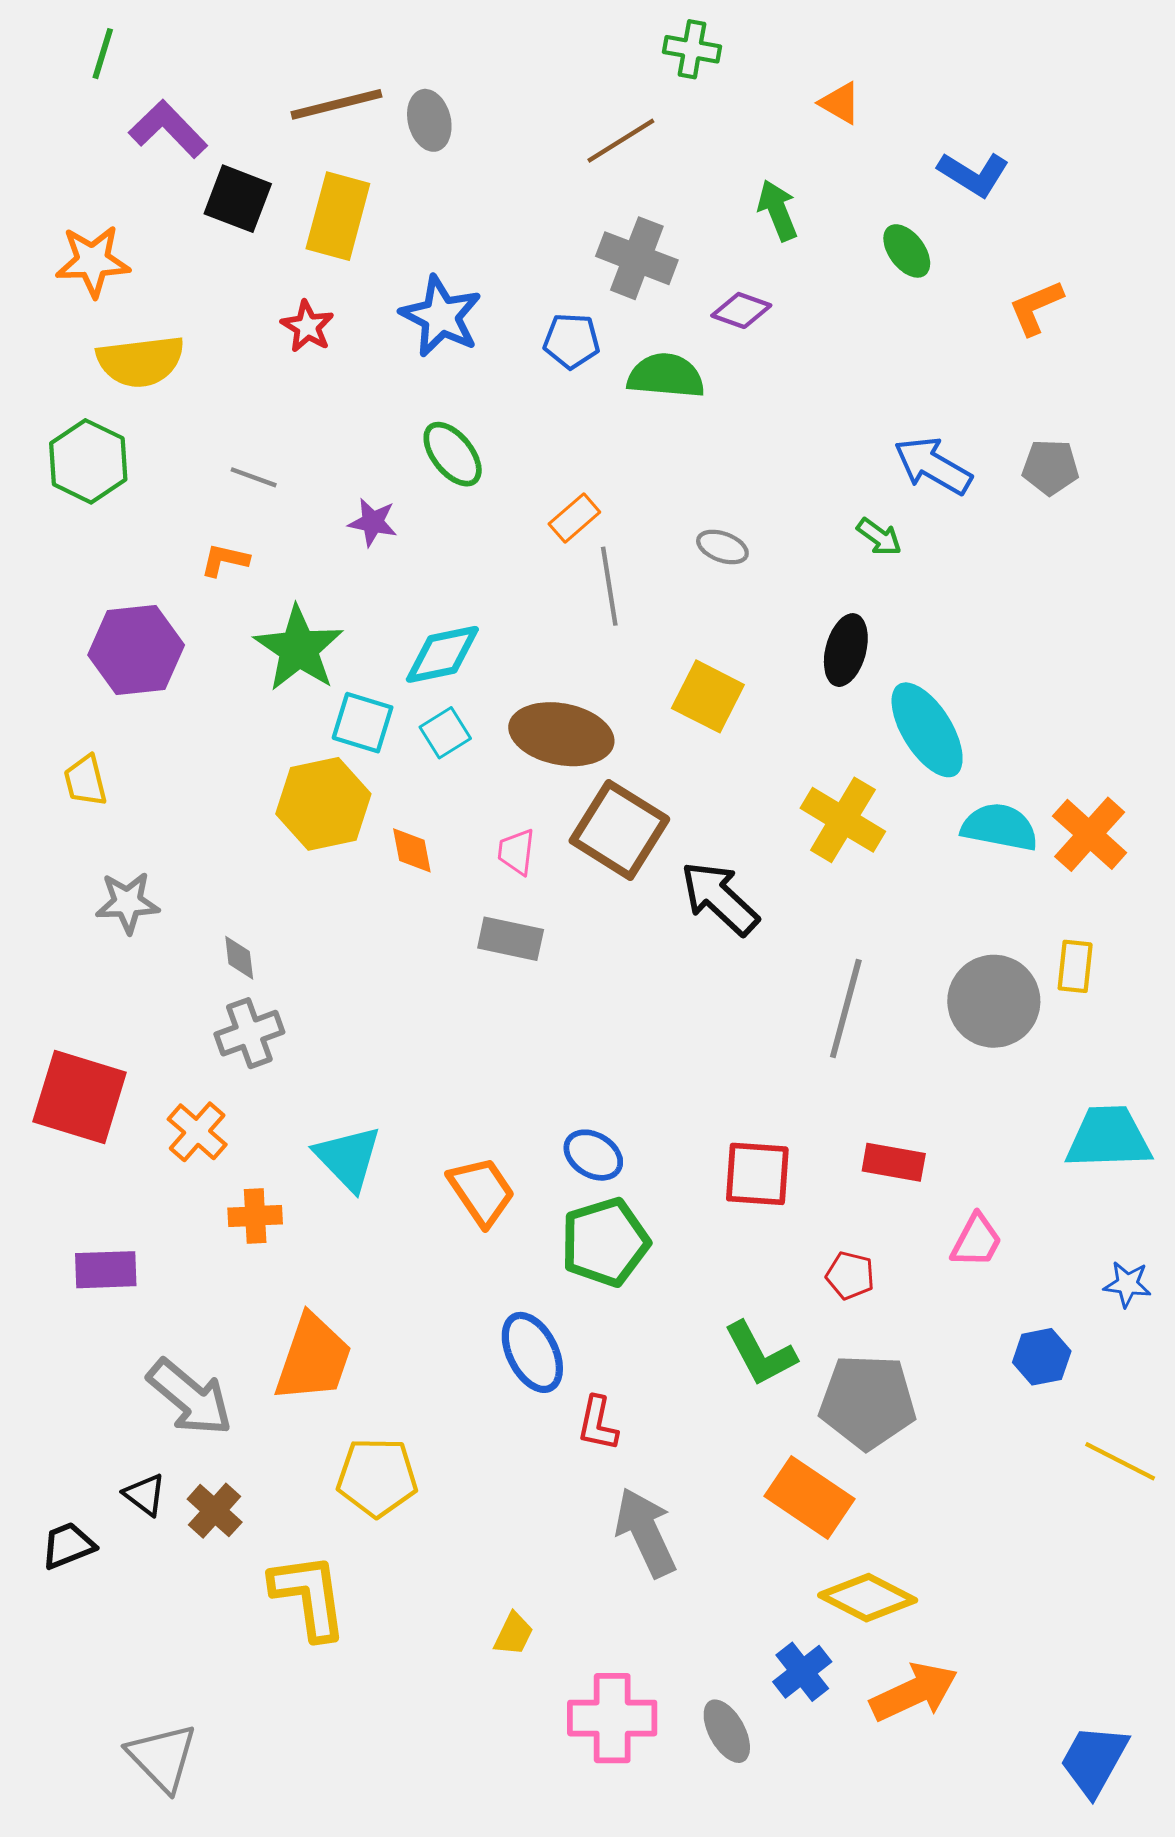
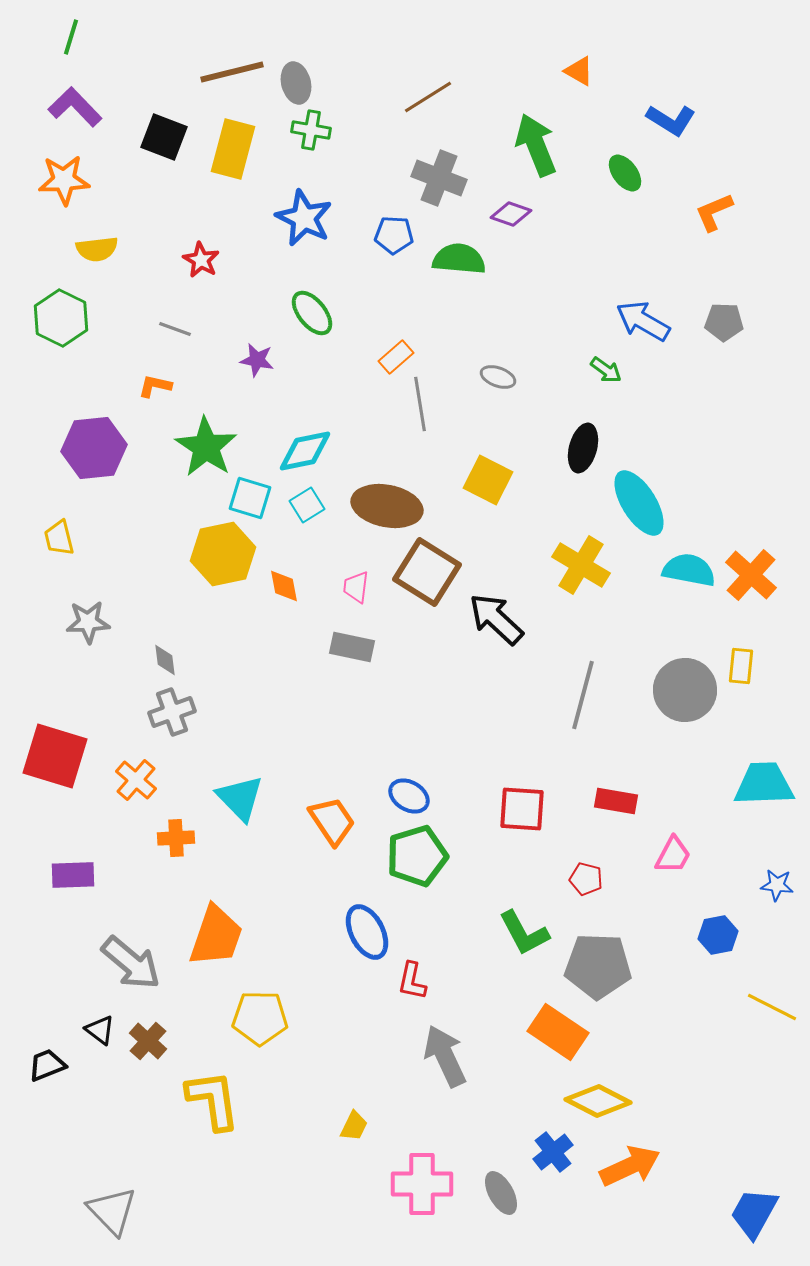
green cross: (692, 49) -> (311, 130), moved
purple L-shape: (168, 129) -> (75, 107), moved
green arrow: (778, 210) -> (536, 145), size x1.5
red star: (307, 326) -> (201, 260), moved
yellow semicircle: (141, 361) -> (97, 249), size x0.7

